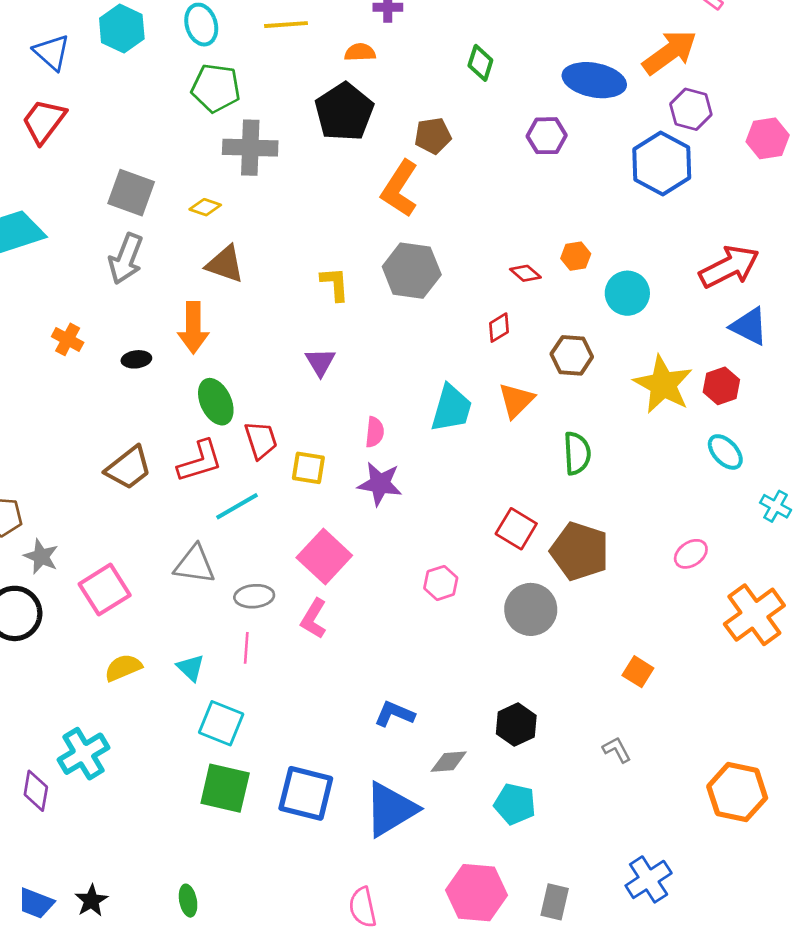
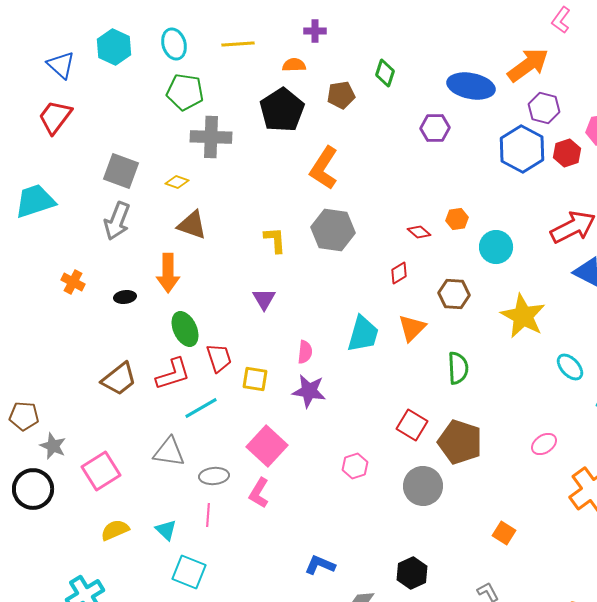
brown pentagon: (433, 136) -> (341, 95), moved
red hexagon: (721, 386) -> (567, 153), moved

